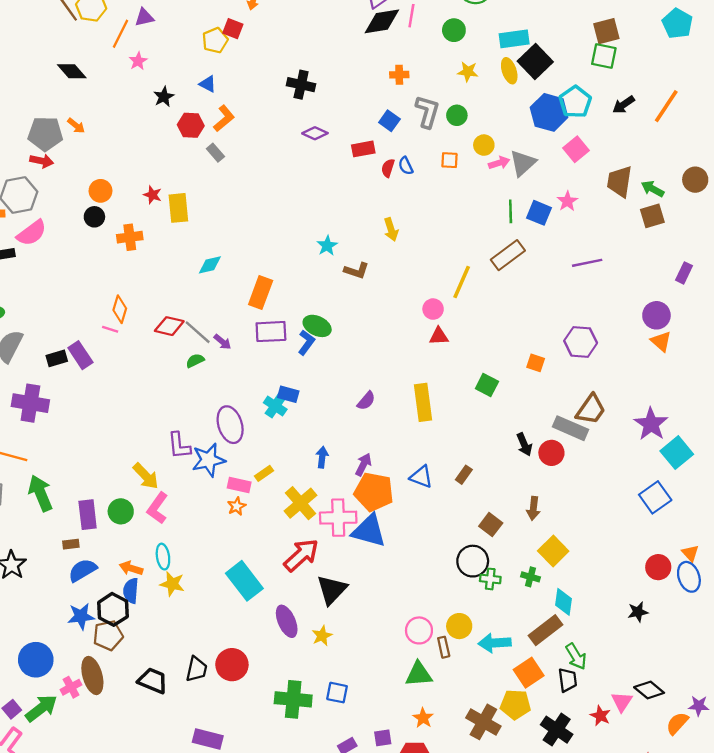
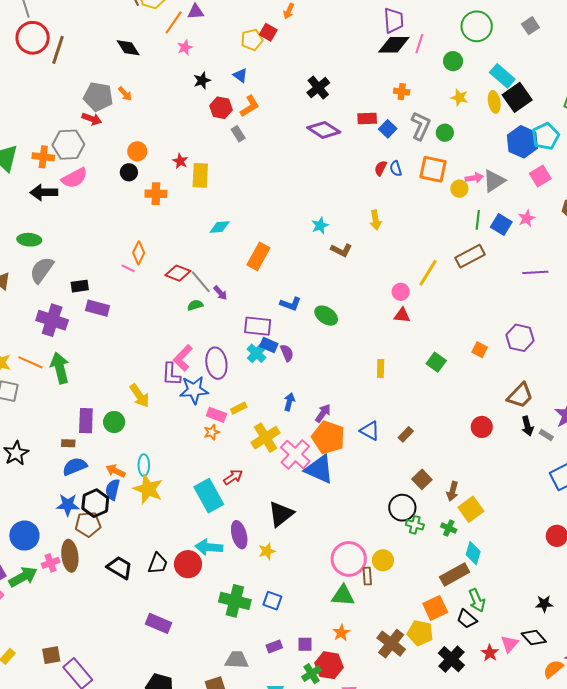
cyan rectangle: (514, 39) -> (502, 76), turned 40
black cross: (301, 85) -> (318, 88), turned 30
purple diamond: (315, 133) -> (324, 130), size x1.5
yellow circle: (484, 145) -> (459, 189), moved
red rectangle: (363, 149) -> (367, 119), moved
orange square: (449, 160) -> (433, 169), size x1.8
green ellipse: (317, 326) -> (326, 316), moved
purple rectangle: (271, 332) -> (258, 326), moved
blue L-shape: (306, 342) -> (290, 304), turned 65
purple rectangle: (80, 355) -> (98, 308), moved, turned -50
purple semicircle: (366, 401) -> (287, 353), moved, turned -72
yellow rectangle: (423, 402) -> (381, 369), size x0.6
gray rectangle: (571, 428) -> (546, 435), moved, size x0.5
black arrow: (524, 444) -> (527, 426), moved
green arrow: (40, 493) -> (60, 368), moved
pink L-shape: (157, 508) -> (183, 358), moved
brown arrow: (533, 508) -> (452, 491), moved
pink cross: (338, 518) -> (295, 454), turned 36
red arrow: (301, 555) -> (233, 477), moved, size x0.6
yellow star: (172, 584) -> (148, 489), size x1.4
black star: (638, 612) -> (544, 604), moved
pink circle: (419, 630) -> (349, 559), size x1.5
cyan arrow: (495, 643) -> (209, 547), moved
black trapezoid: (568, 680) -> (467, 619), turned 130

